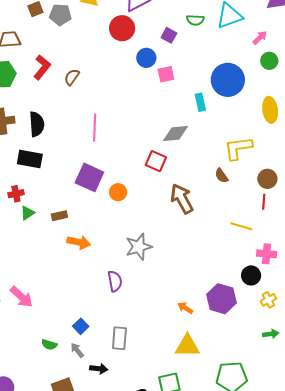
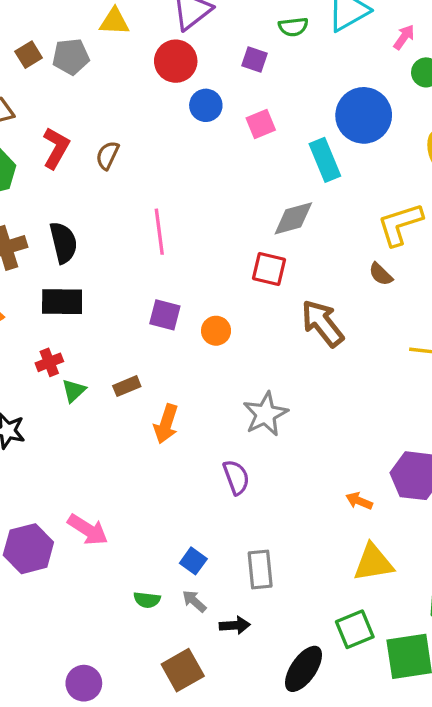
blue circle: (146, 58) -> (206, 105), moved
cyan rectangle: (200, 102) -> (325, 160), size x1.4
purple square: (89, 177) -> (165, 315), size x0.7
orange arrow: (79, 242) -> (166, 424), turned 105

